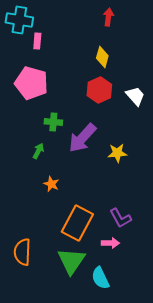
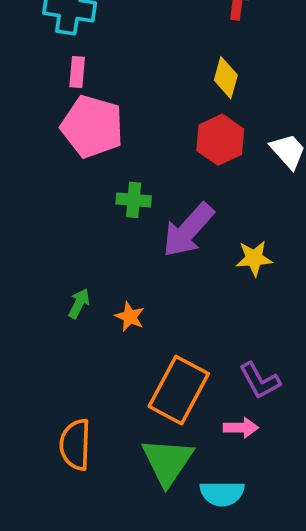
pink rectangle: (37, 41) -> (77, 72), moved
green arrow: (38, 151) -> (79, 303), moved
cyan semicircle: (100, 278) -> (222, 494), turned -65

